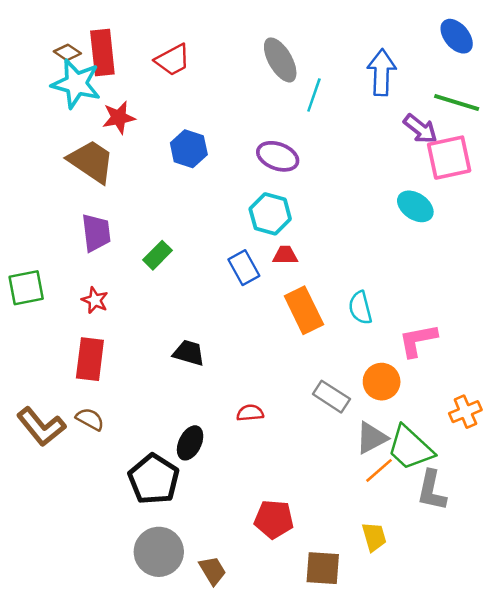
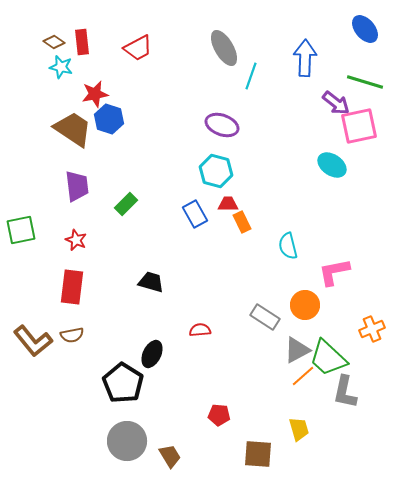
red rectangle: (102, 52) -> (82, 42), size x0.7
cyan star: (76, 84) -> (61, 67), size x0.6
blue hexagon: (189, 149) -> (109, 119), moved
orange rectangle: (304, 310) -> (242, 222), moved, size x0.6
brown semicircle: (90, 419) -> (72, 335), turned 140
red pentagon: (274, 519) -> (219, 415), size x0.7

